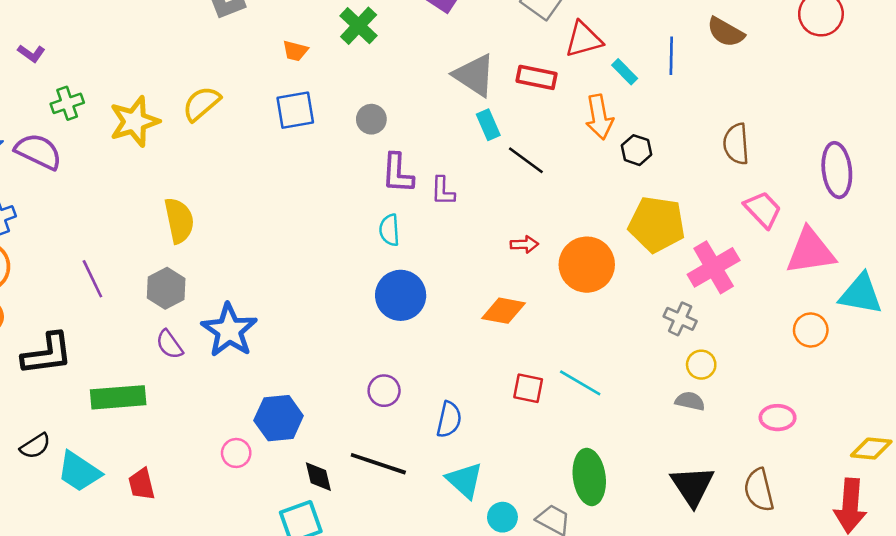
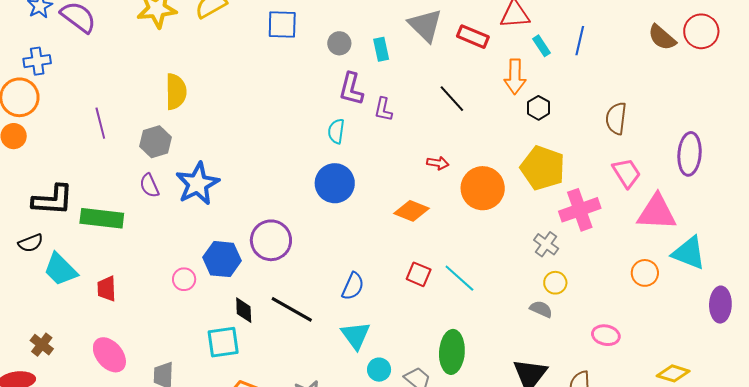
brown semicircle: (726, 32) -> (662, 37), moved
cyan rectangle: (488, 125) -> (381, 49), moved
black L-shape: (47, 354) -> (53, 200), moved
purple circle: (384, 391) -> (271, 240), moved, size x1.6

